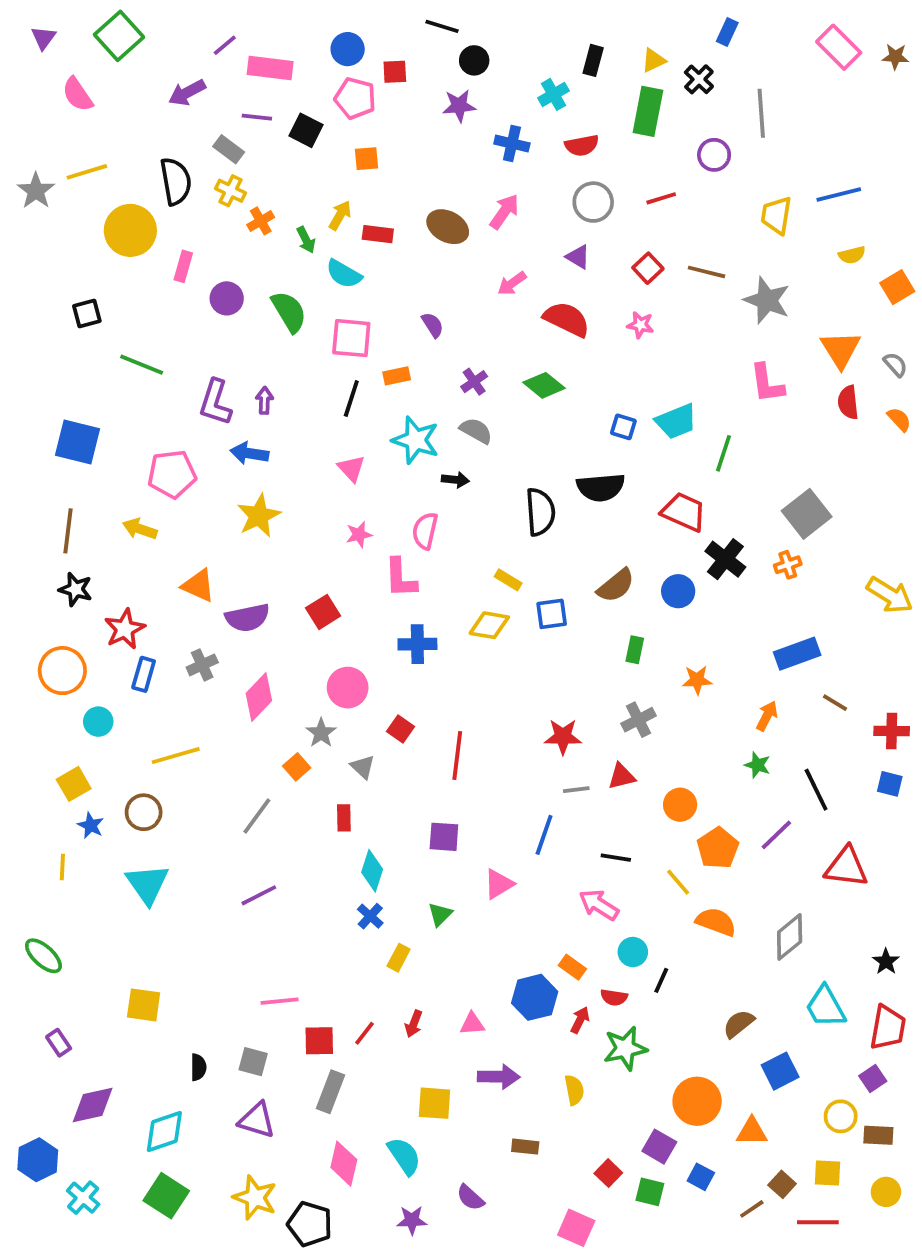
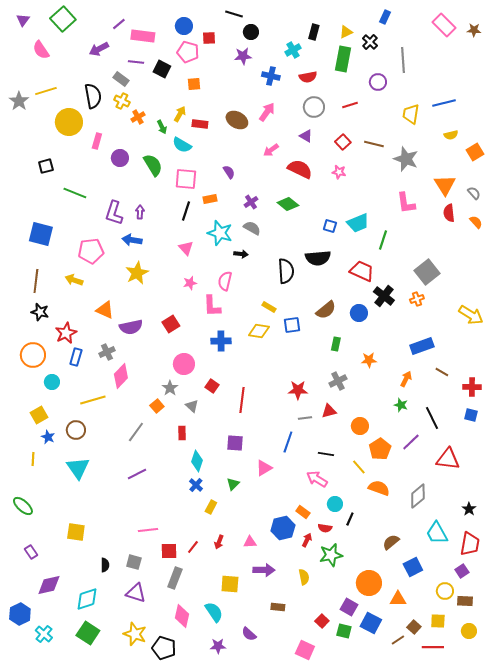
pink diamond: (259, 697) -> (121, 376), moved
blue square: (701, 1177) -> (371, 623), size x1.5

